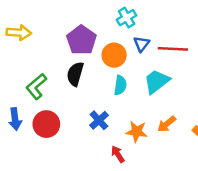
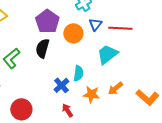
cyan semicircle: (120, 85) -> (78, 73), moved
red circle: (46, 124) -> (21, 109), moved
red arrow: (118, 154) -> (67, 110), moved

